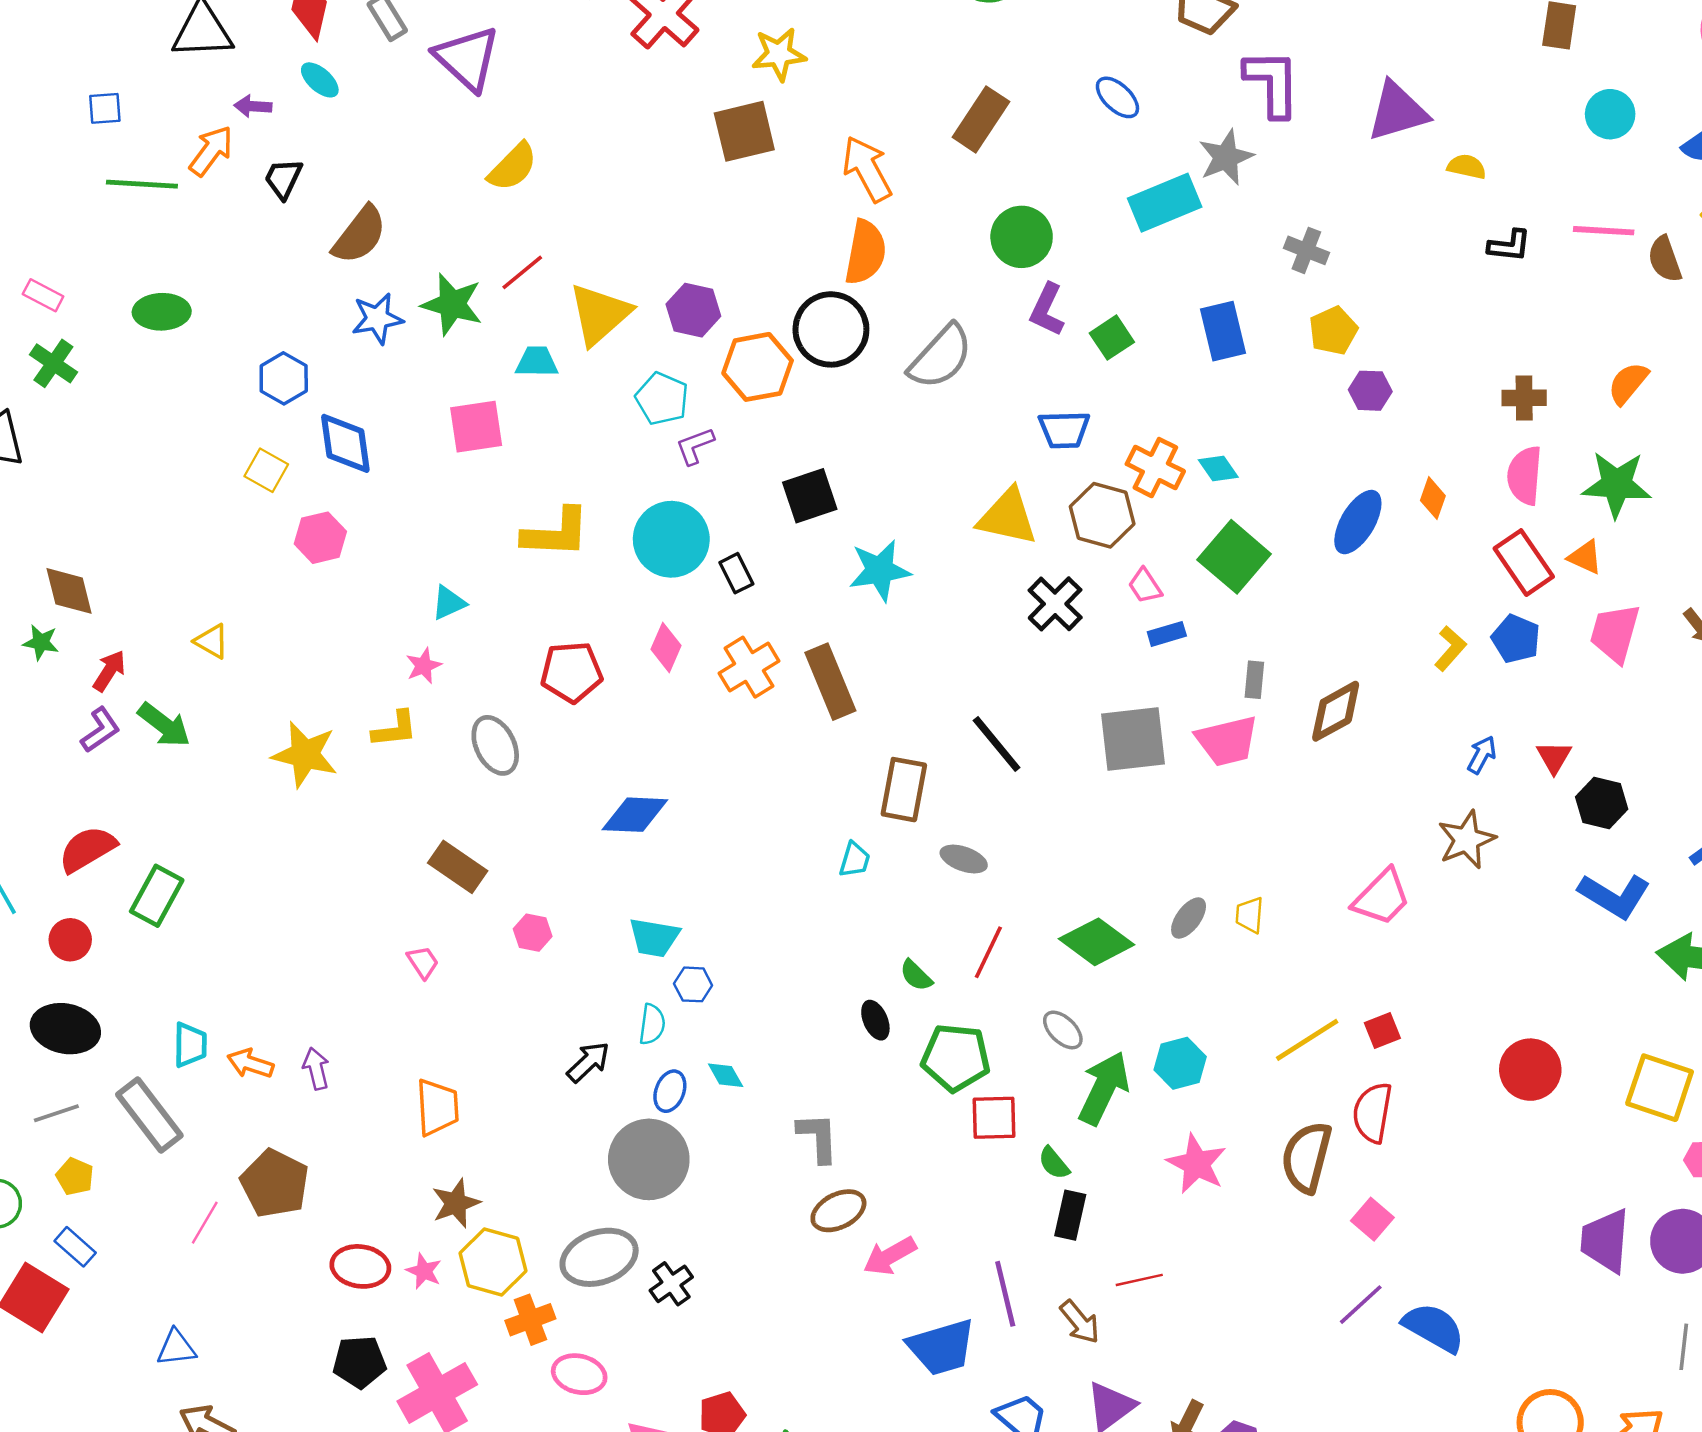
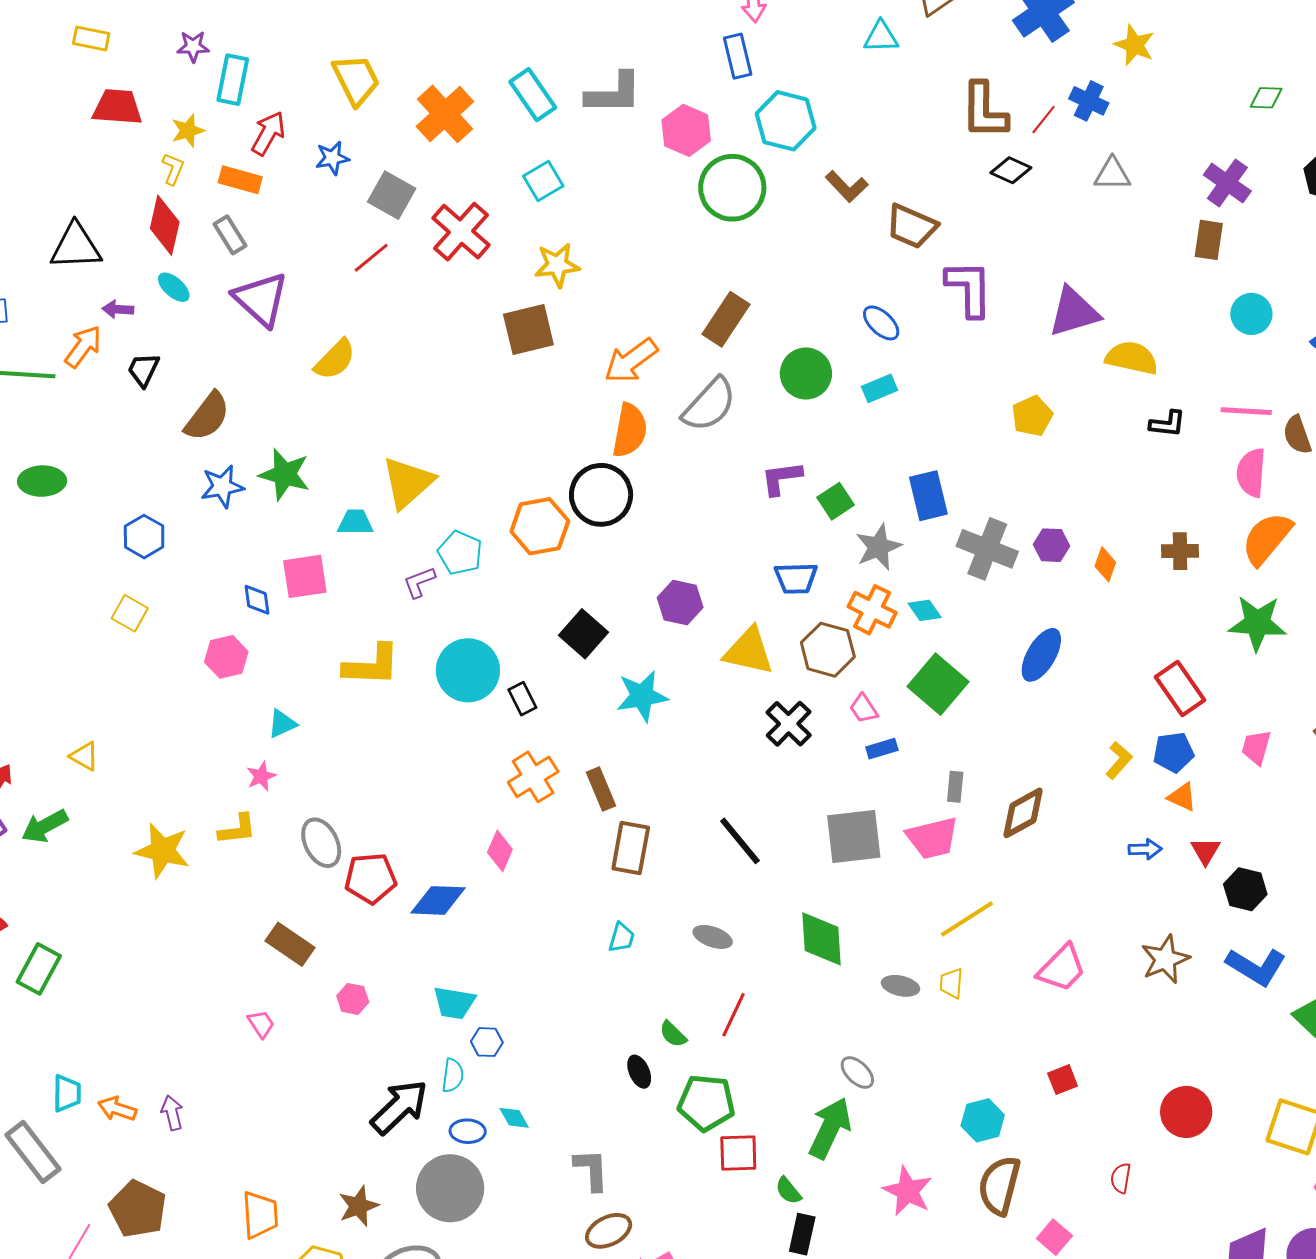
purple triangle: (467, 58) -> (261, 299), moved
blue ellipse: (1117, 97) -> (881, 323), moved
gray star: (1226, 157) -> (878, 547), moved
yellow semicircle: (1467, 167) -> (1132, 358), size x1.6
orange arrow: (867, 169) -> (631, 361), turned -98
cyan rectangle: (1165, 203) -> (880, 388), size x0.6
green circle: (1022, 237) -> (806, 373), moved
gray cross: (1306, 250) -> (987, 549), moved, size x1.6
red line: (522, 272) -> (371, 258), moved
purple hexagon: (693, 310) -> (680, 603), moved
purple L-shape: (1047, 310) -> (781, 478), turned 57
yellow pentagon: (1333, 331) -> (1032, 416), moved
gray semicircle: (941, 357) -> (709, 405), moved
orange semicircle: (1628, 383) -> (1267, 539), size x1.5
blue diamond: (345, 443) -> (257, 600), moved, size x0.6
purple L-shape: (695, 446) -> (419, 582), moved
pink semicircle: (1525, 476) -> (1251, 473), moved
black square: (810, 496) -> (584, 634), turned -30
orange diamond: (1433, 498) -> (1105, 564), moved
pink hexagon: (320, 538) -> (226, 657), moved
orange triangle: (1585, 557) -> (1182, 797), moved
pink trapezoid: (1615, 633) -> (1256, 747), size x0.7
blue pentagon: (1516, 639) -> (1174, 752), turned -30
pink diamond: (666, 647) -> (500, 851), moved
red pentagon: (572, 672) -> (371, 878), moved
brown rectangle: (830, 682) -> (601, 789), size x0.7
green arrow: (164, 725) -> (45, 826), turned 114
blue arrow: (1482, 755) -> (1145, 849), turned 60
brown rectangle: (904, 790) -> (631, 848), moved
brown star: (1467, 840) -> (1165, 959), moved
gray ellipse: (1189, 918) -> (900, 986), turned 66
green diamond: (1097, 942) -> (822, 939), moved, turned 50
gray ellipse: (1063, 1030) -> (857, 1073), moved
yellow line: (1307, 1040) -> (967, 919), moved
black arrow: (588, 1062) -> (399, 1107), size x1.6
cyan hexagon: (1180, 1063) -> (983, 1120), moved
blue ellipse: (670, 1091) -> (468, 1131), turned 72
orange trapezoid: (437, 1107) -> (260, 1215), moved
red semicircle: (1373, 1113) -> (1121, 1178), moved, size x0.6
brown star: (456, 1203) -> (359, 1206), moved

